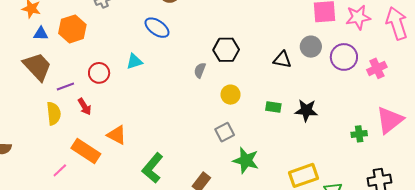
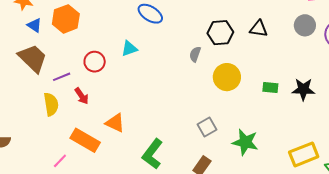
blue triangle: (41, 34) -> (34, 25), turned 35
black triangle: (282, 60) -> (259, 29), moved
yellow circle: (230, 95) -> (227, 77), size x1.4
gray square: (225, 132) -> (207, 127), moved

